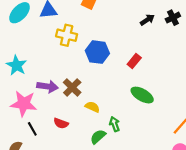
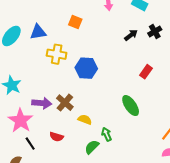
red rectangle: (134, 61) -> (146, 72), moved
green ellipse: (142, 95) -> (131, 106), turned 30
pink star: (24, 104) -> (21, 120), turned 30

